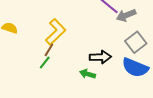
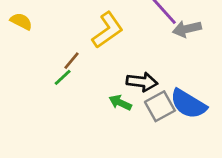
yellow L-shape: (56, 32) -> (108, 30), moved
gray square: (136, 42) -> (160, 106), moved

